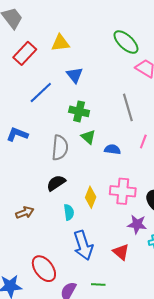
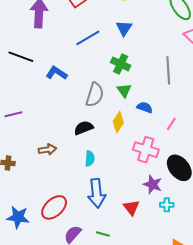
pink line: (143, 141) -> (171, 124), moved
yellow diamond: (91, 197) -> (118, 122), moved
red ellipse: (44, 269) -> (54, 207), turned 72

